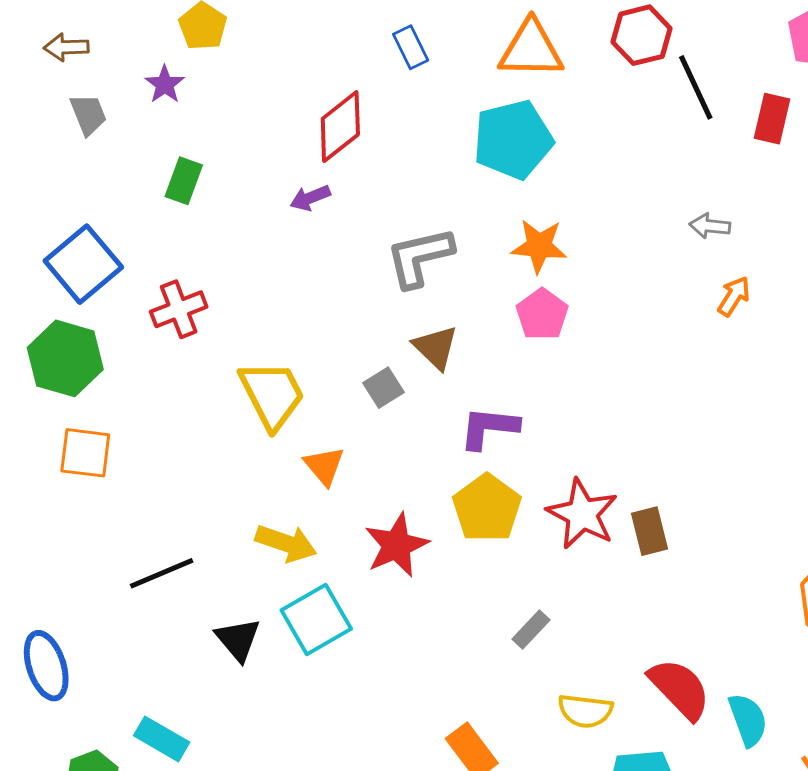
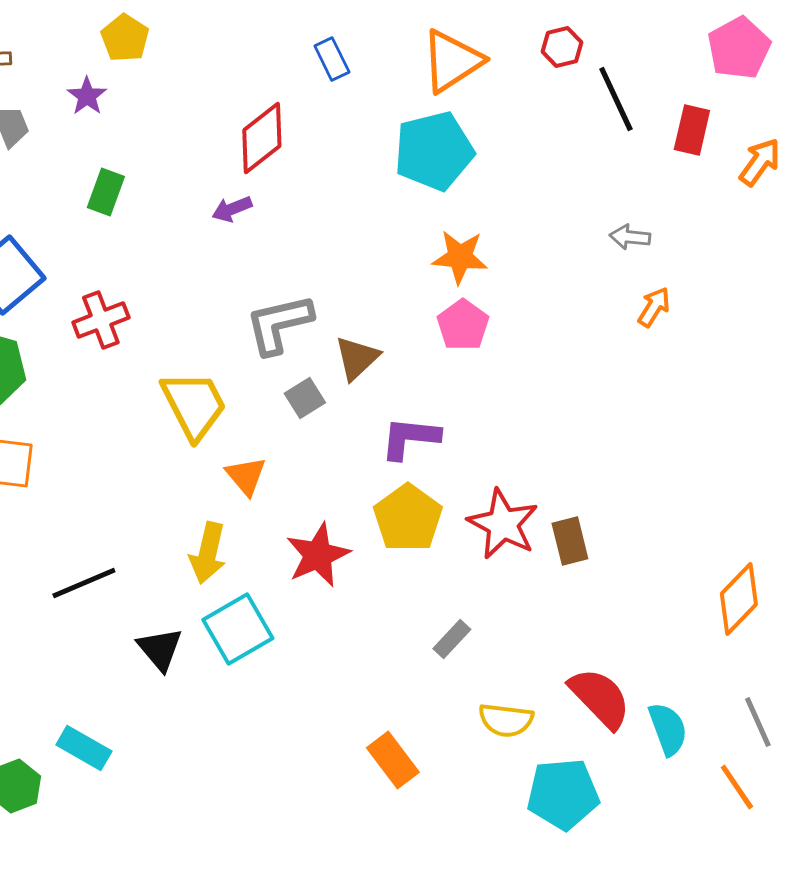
red hexagon: (641, 35) -> (562, 47), size x0.7
orange triangle: (531, 49) -> (452, 61), turned -34
gray L-shape: (420, 257) -> (279, 324), moved
brown triangle: (436, 347) -> (357, 358), turned 33
yellow arrow: (286, 543) -> (208, 553), turned 84

